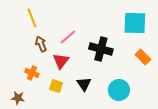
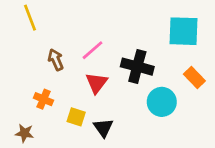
yellow line: (32, 18) -> (30, 18), moved
red triangle: (61, 61) -> (97, 83), moved
black triangle: (84, 84) -> (103, 128), moved
cyan circle: (119, 90) -> (162, 102), moved

